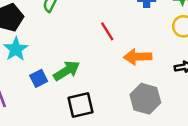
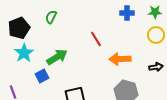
green arrow: (67, 71) -> (57, 57), moved

